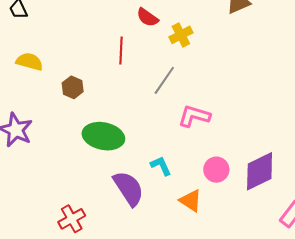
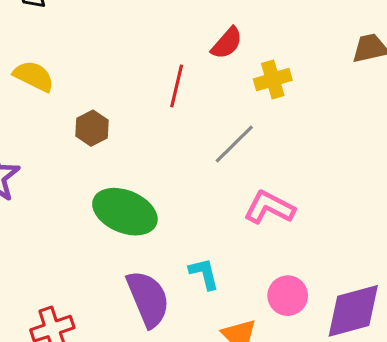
red semicircle: (147, 17) -> (227, 43), turned -95

